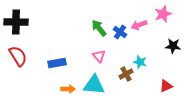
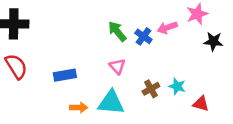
black star: (173, 46) -> (213, 41), moved
cyan star: (140, 62) -> (177, 86), moved
red triangle: (166, 86) -> (201, 104), turned 40

